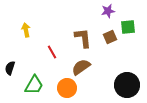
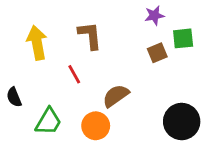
yellow arrow: (26, 30) -> (37, 43), size x1.6
brown L-shape: (83, 38) -> (90, 36), moved
black semicircle: (10, 68) -> (14, 97), turned -40

